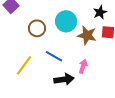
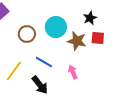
pink arrow: (83, 66) -> (73, 72), turned -40
black arrow: (64, 79) -> (40, 85), moved, turned 60

